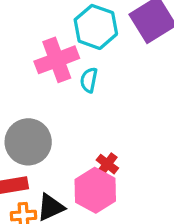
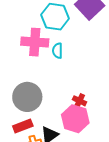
pink cross: (57, 60) -> (35, 42), turned 36

